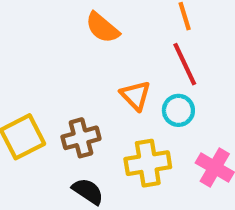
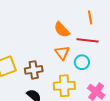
orange semicircle: (102, 28) -> (62, 30), moved
red line: (185, 64) -> (88, 40), turned -65

